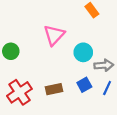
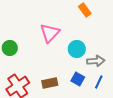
blue square: (84, 85) -> (78, 79), turned -32

